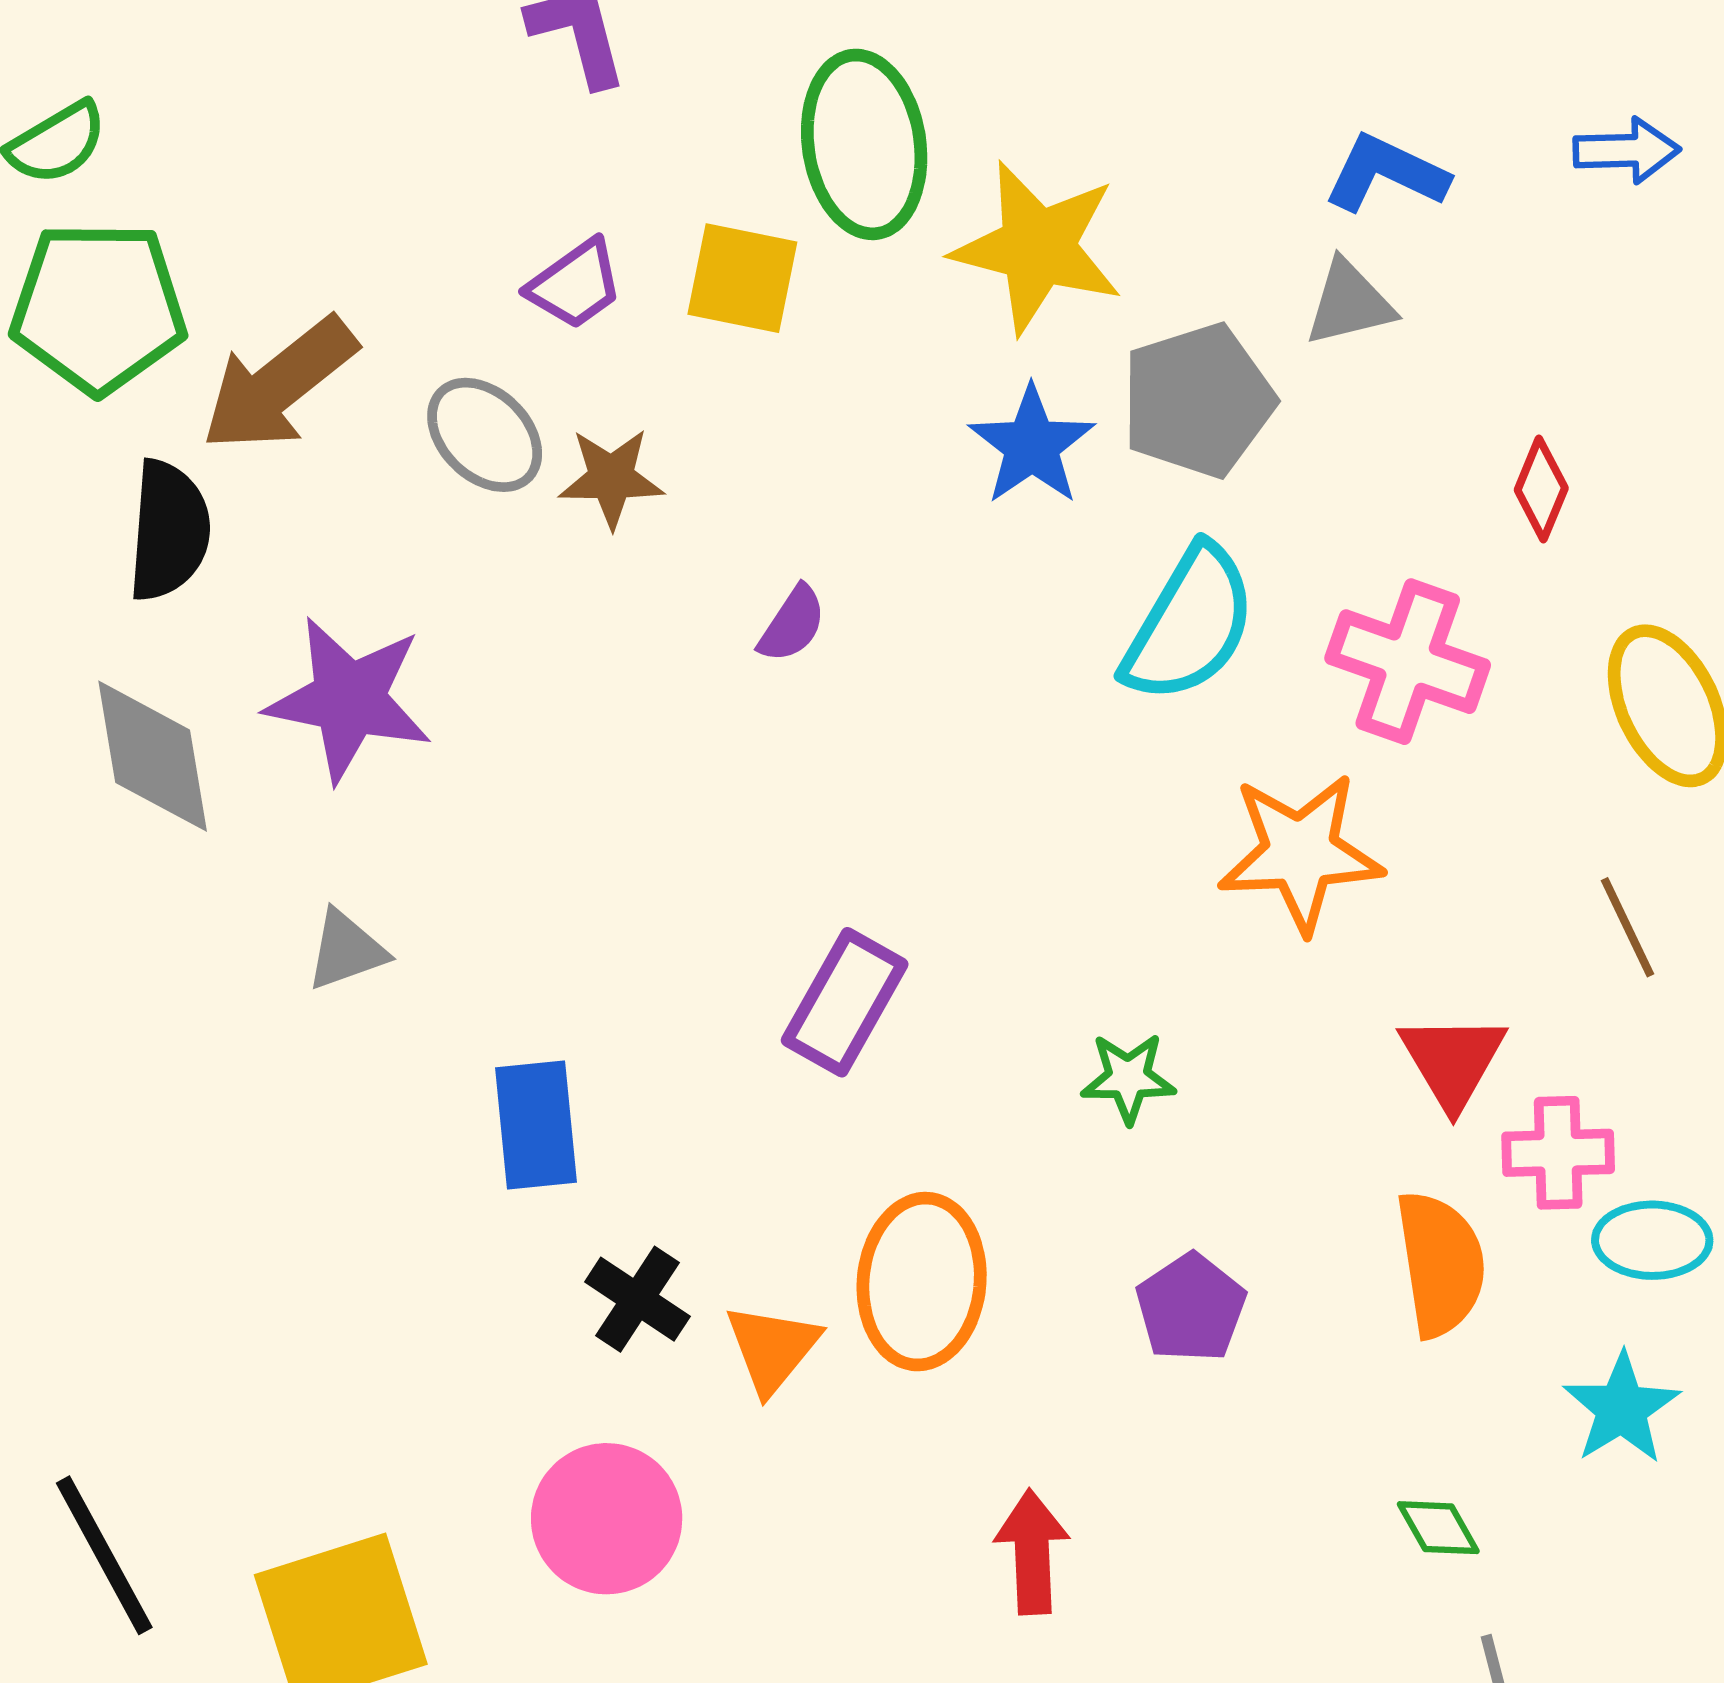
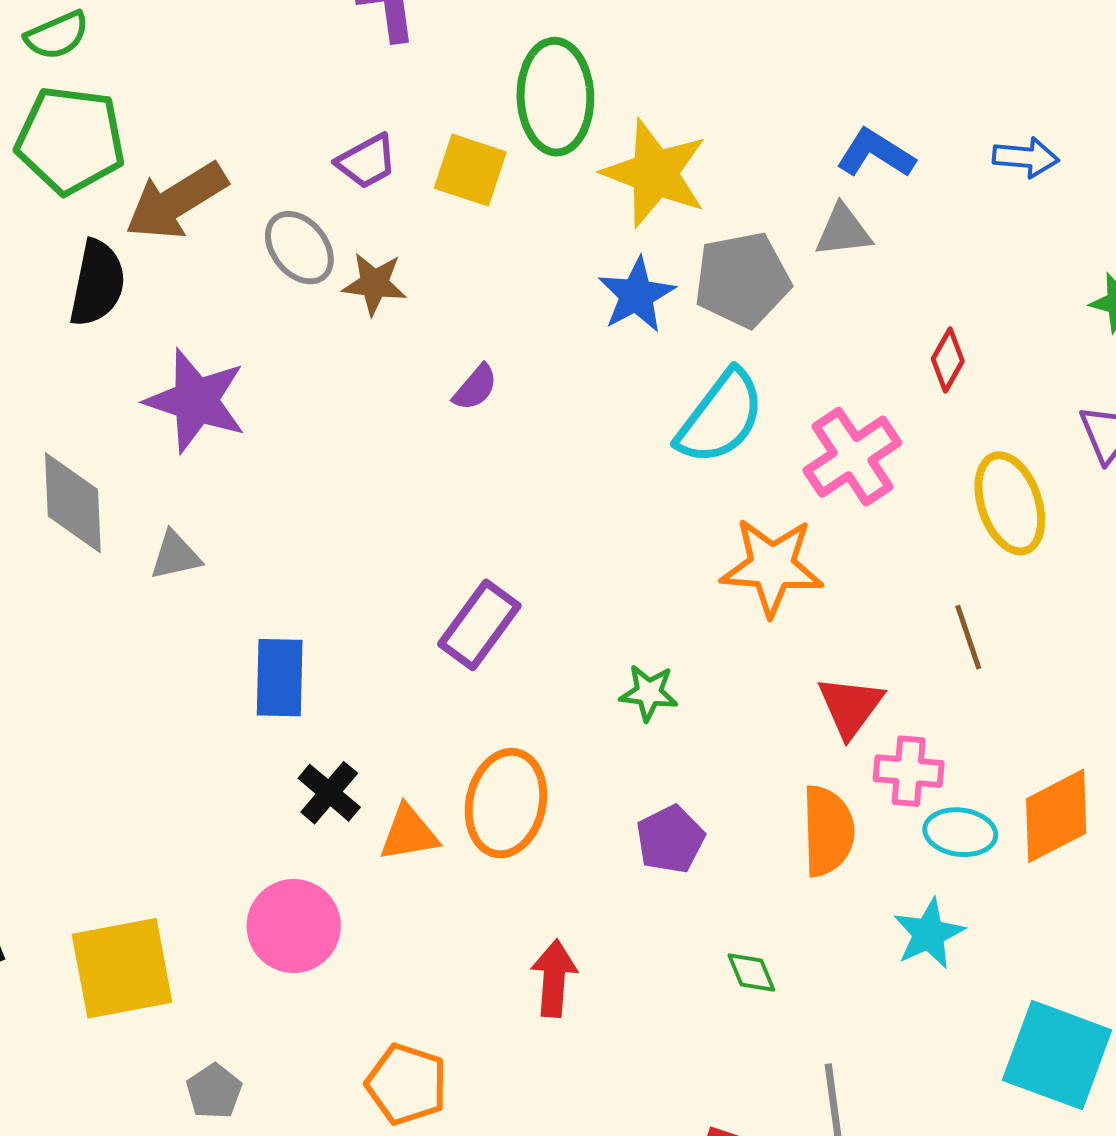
pink cross: (1408, 662) -> (852, 457), turned 30
gray diamond: (153, 756) -> (73, 503), moved
orange triangle: (772, 1348) -> (409, 833), turned 34
green diamond: (1438, 1528) -> (751, 972), moved

